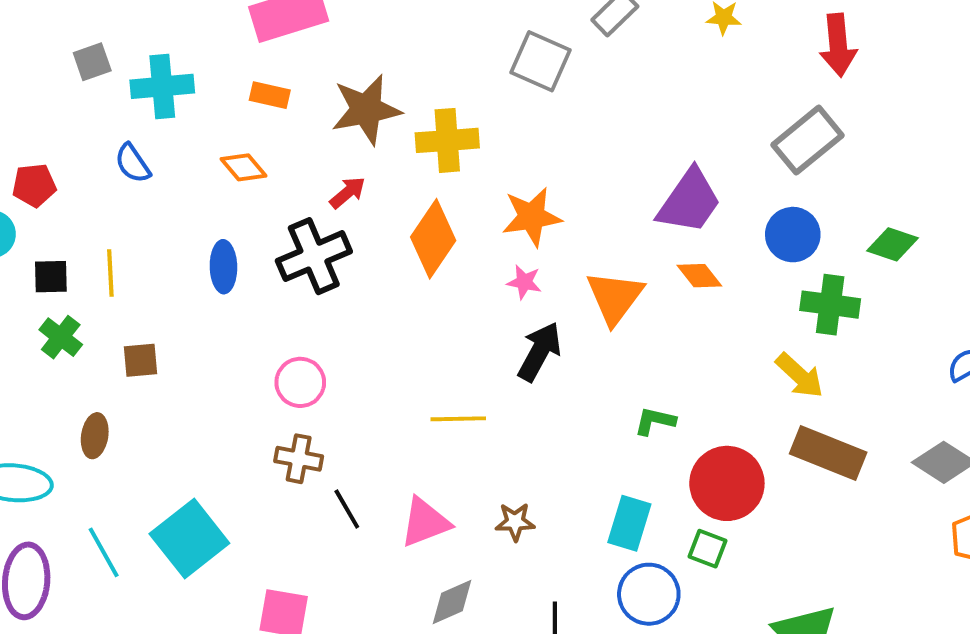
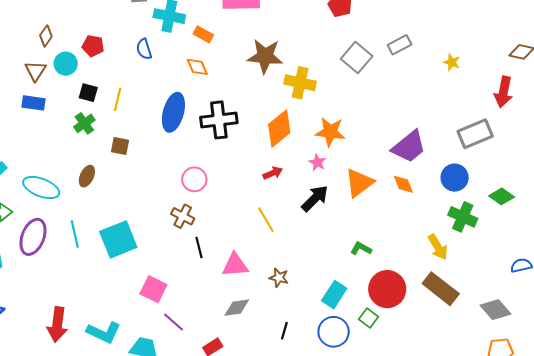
orange rectangle: (270, 95) -> (203, 34), moved
red arrow: (348, 193) -> (273, 173), moved
blue ellipse: (223, 267) -> (173, 112), size x1.5
yellow line: (458, 419) -> (266, 220), turned 44

